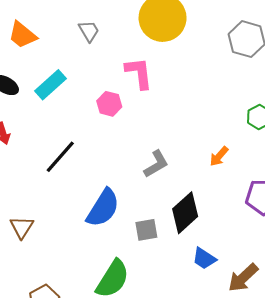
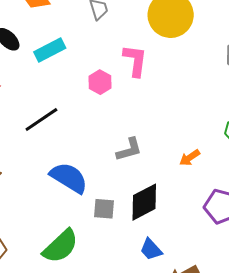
blue semicircle: (103, 208) -> (69, 178), turned -105

